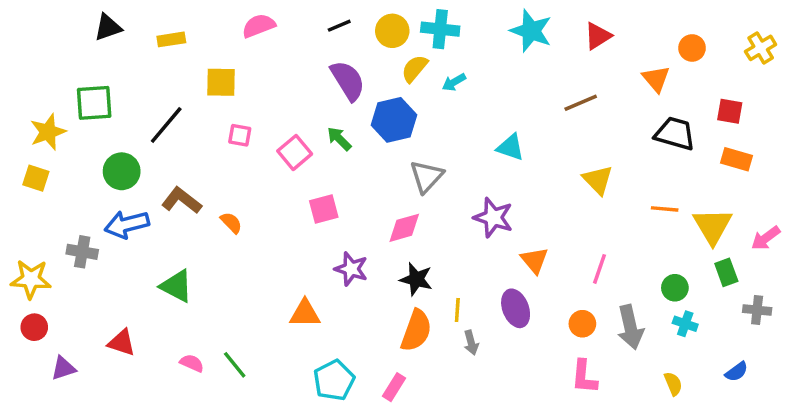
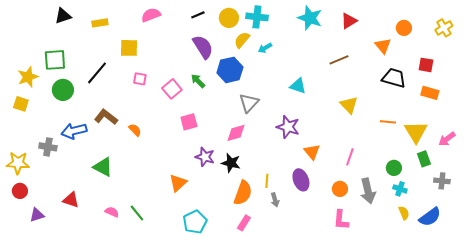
green circle: (122, 171) -> (63, 90), moved
black star: (416, 279) -> (231, 163), moved
orange triangle: (305, 313) -> (178, 183), turned -42
blue semicircle: (737, 372) -> (430, 217), size x1.6
yellow semicircle: (673, 384) -> (404, 213), moved
pink rectangle: (394, 387) -> (244, 223), moved

